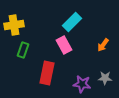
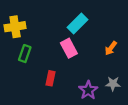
red rectangle: (47, 73) -> (51, 78), size x0.6
purple star: (82, 84) -> (88, 90), turned 30

